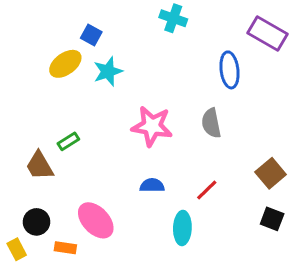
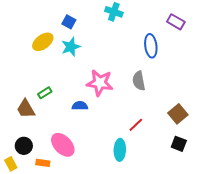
purple rectangle: (268, 33) -> (176, 22), size x0.7
blue square: (91, 35) -> (69, 22), moved
blue semicircle: (152, 185) -> (80, 106), moved

